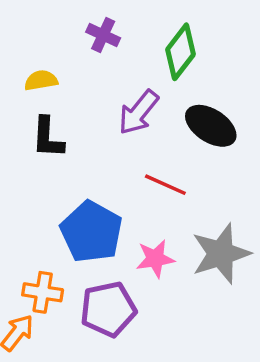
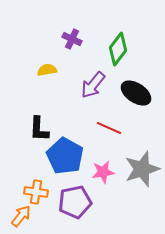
yellow semicircle: (41, 80) -> (47, 70), moved
black L-shape: (48, 138) -> (39, 129), moved

